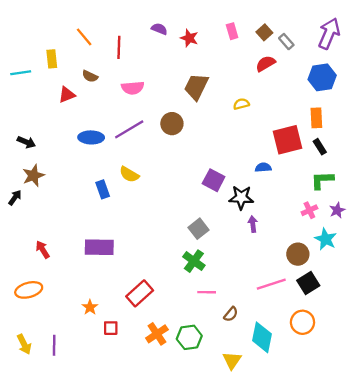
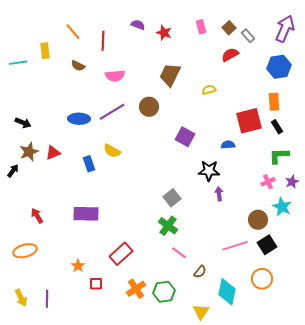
red triangle: (67, 95) -> (53, 153), moved
purple square: (214, 180) -> (185, 137), moved
pink line: (207, 292) -> (179, 253), turned 35

